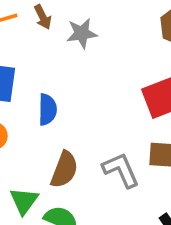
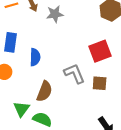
gray L-shape: (121, 170) -> (74, 74), moved

